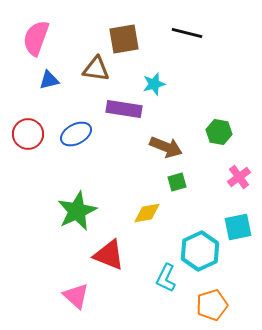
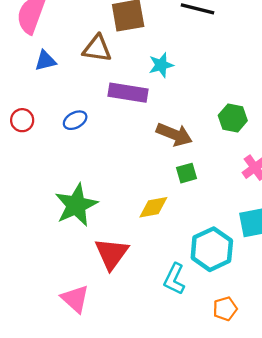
red circle: (28, 134) -> (22, 120), size x0.7
blue ellipse: (76, 134) -> (75, 120), size x0.7
red triangle: (109, 255) -> (111, 254), turned 44
orange pentagon: (212, 305) -> (225, 309), size x0.7

